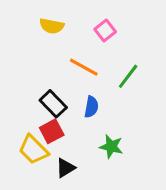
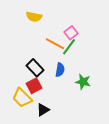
pink square: (105, 31) -> (71, 33), moved
green line: (128, 76) -> (69, 47), moved
green star: (111, 147) -> (83, 82), moved

